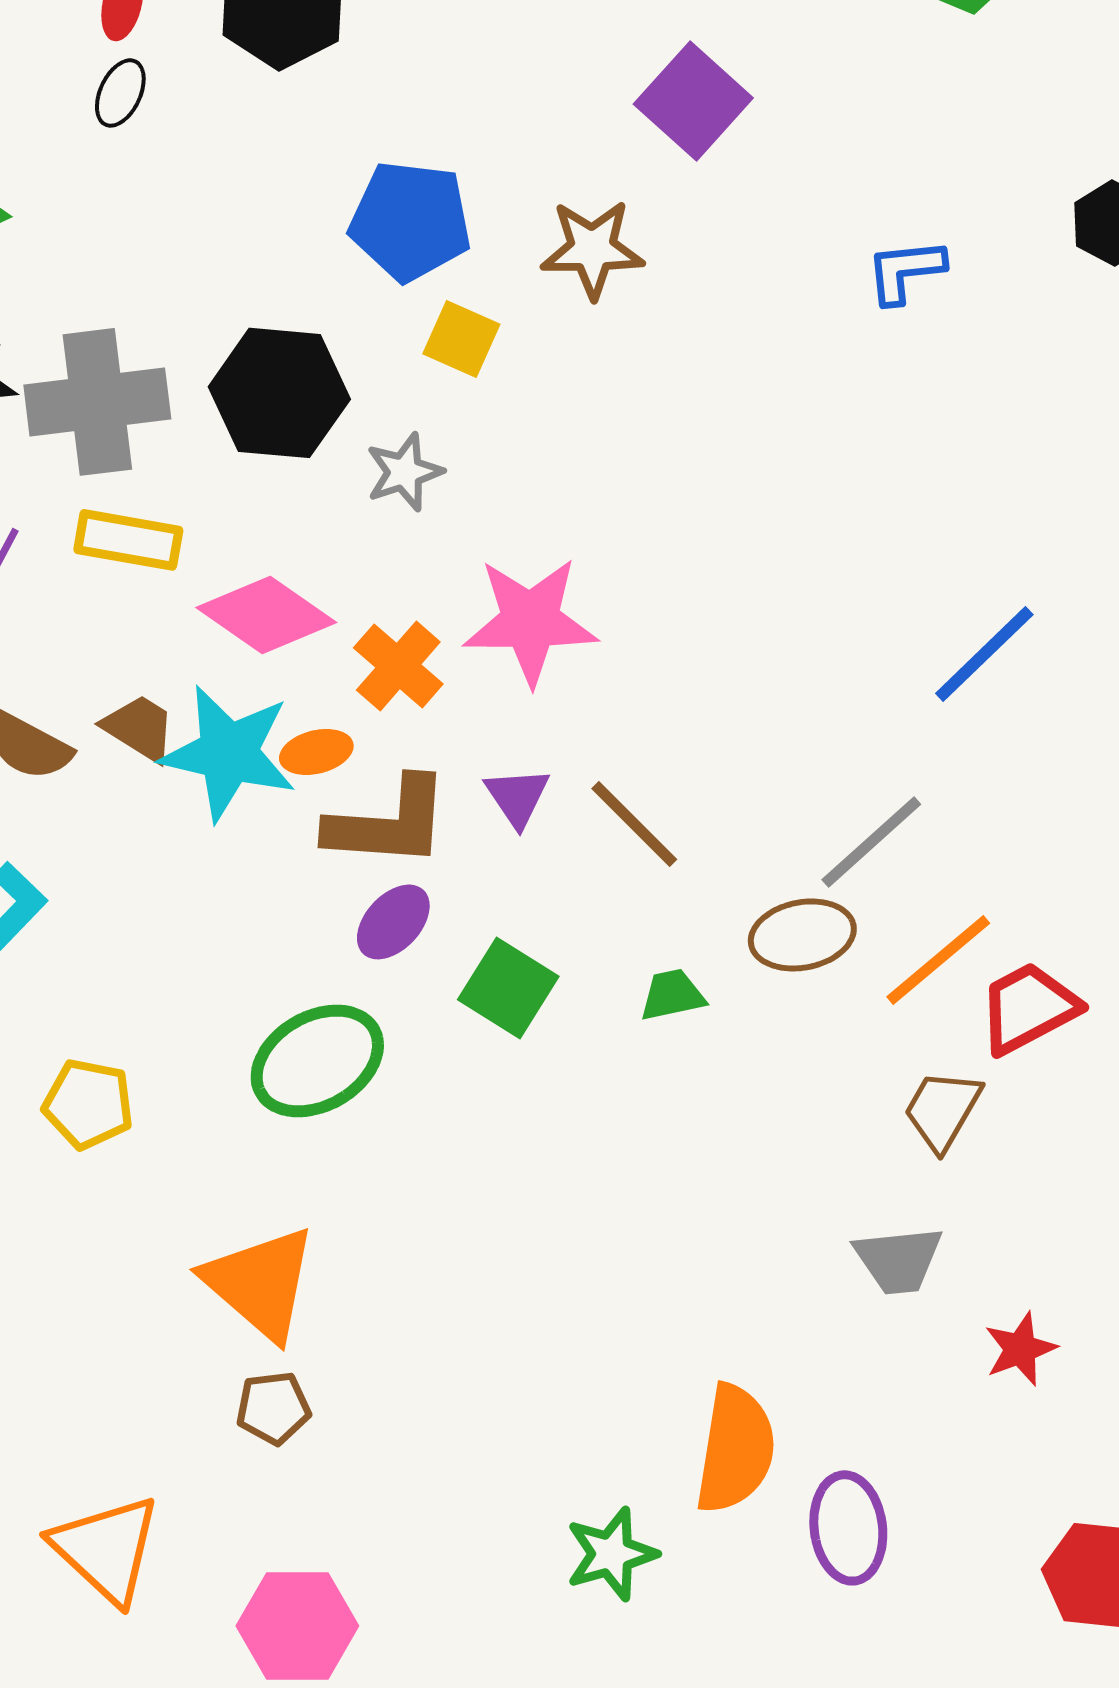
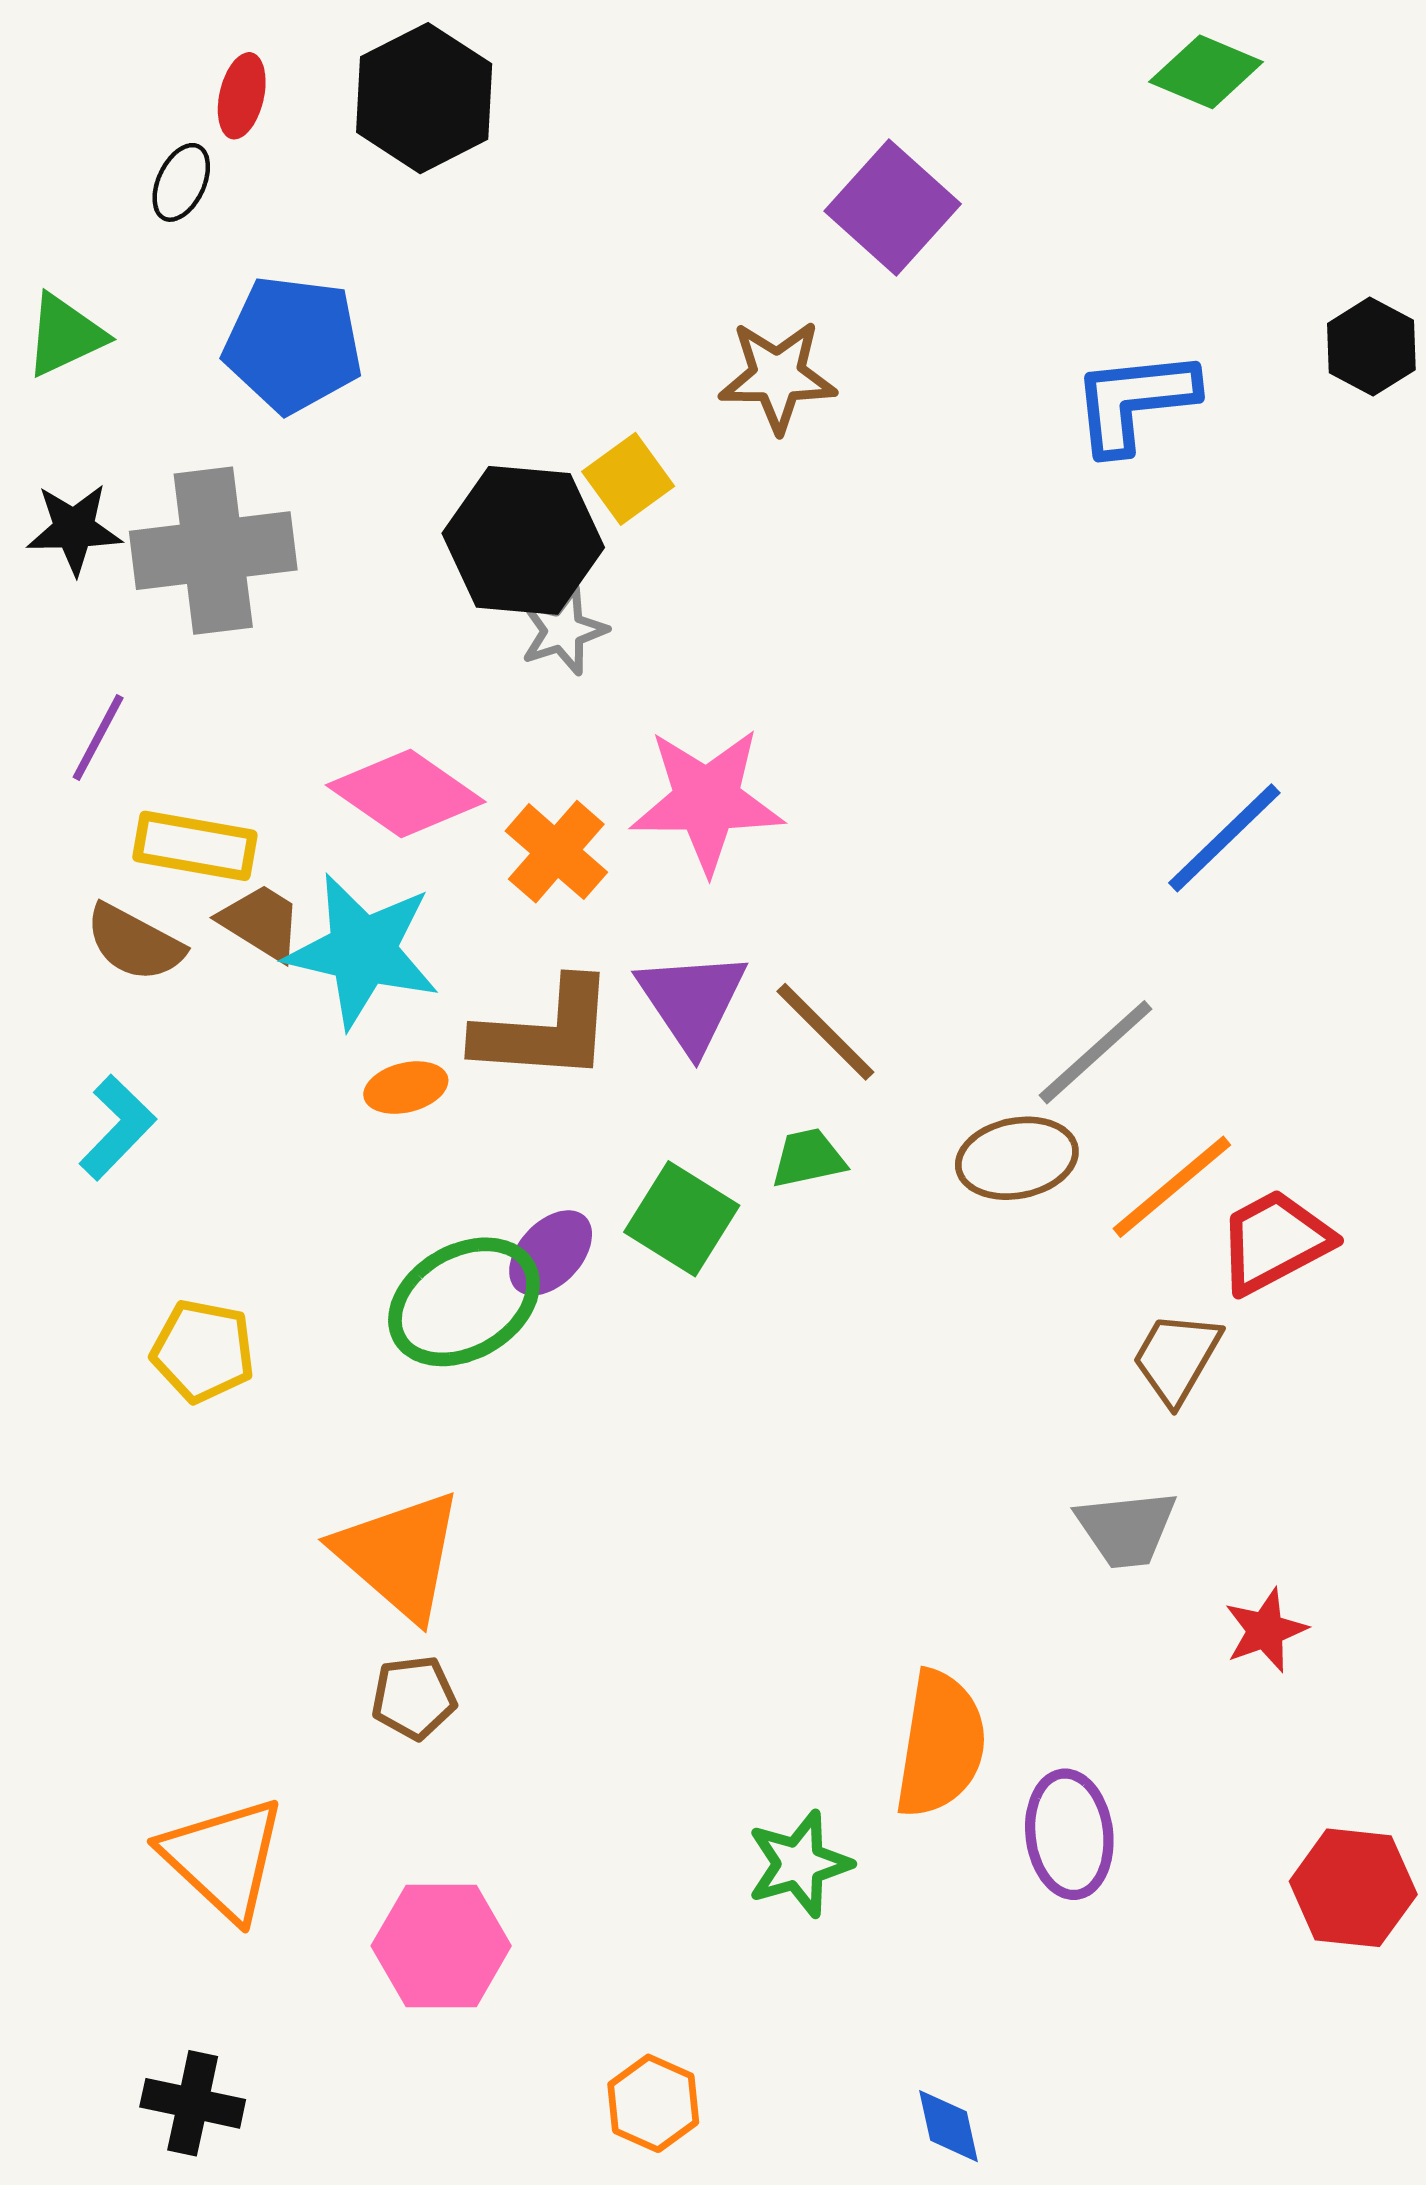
black ellipse: (120, 93) -> (181, 182), moved
blue pentagon: (410, 221) -> (293, 344), moved
blue L-shape: (905, 271) -> (1134, 401), size x1.4
yellow square: (461, 339) -> (628, 479), turned 30
black hexagon: (279, 393) -> (523, 540), moved
yellow rectangle: (128, 540) -> (195, 846), moved
orange ellipse: (316, 752) -> (406, 1088), moved
purple triangle: (517, 797) -> (692, 1001), size x1.5
purple ellipse: (393, 922) -> (551, 1253), moved
green trapezoid: (672, 995) -> (808, 1158), moved

